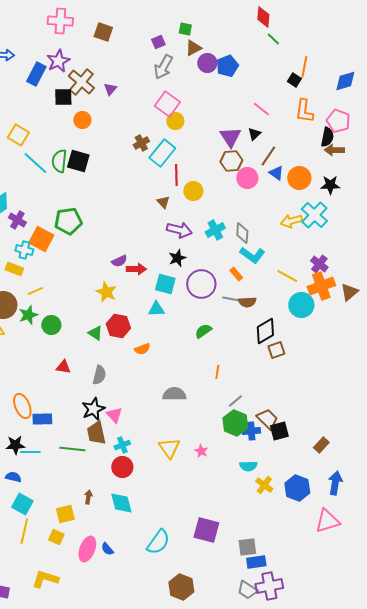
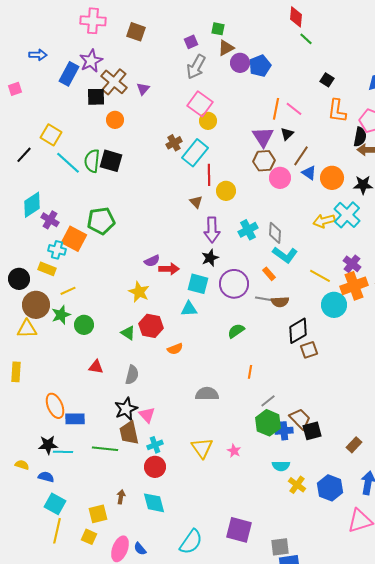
orange line: (304, 67) -> (276, 109), moved
purple arrow: (179, 230) -> (212, 230), turned 75

